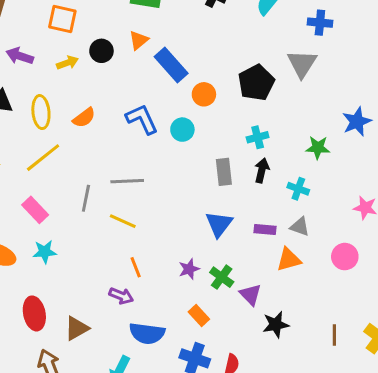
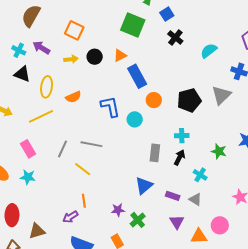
orange triangle: (289, 260) -> (199, 236), moved
purple triangle: (250, 295) -> (177, 222), moved
purple arrow: (121, 296) -> (70, 217), turned 112

